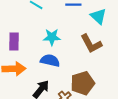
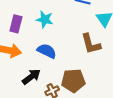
cyan star: (52, 37) -> (45, 19), moved

